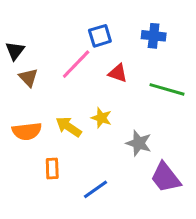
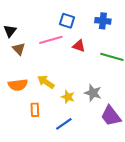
blue square: (100, 36) -> (67, 21), turned 35
pink line: (76, 64) -> (51, 40), turned 30
yellow star: (101, 118) -> (68, 97), moved

